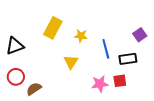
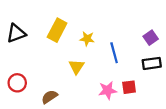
black triangle: (15, 46) -> (16, 33), moved
black rectangle: (128, 59) -> (152, 63), moved
brown semicircle: (34, 89) -> (49, 97), moved

